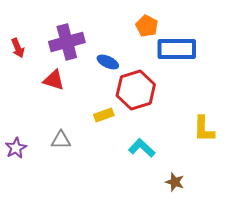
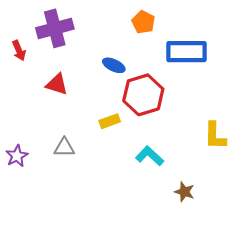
orange pentagon: (147, 26) -> (143, 22), moved
purple cross: (67, 42) -> (55, 28), moved

